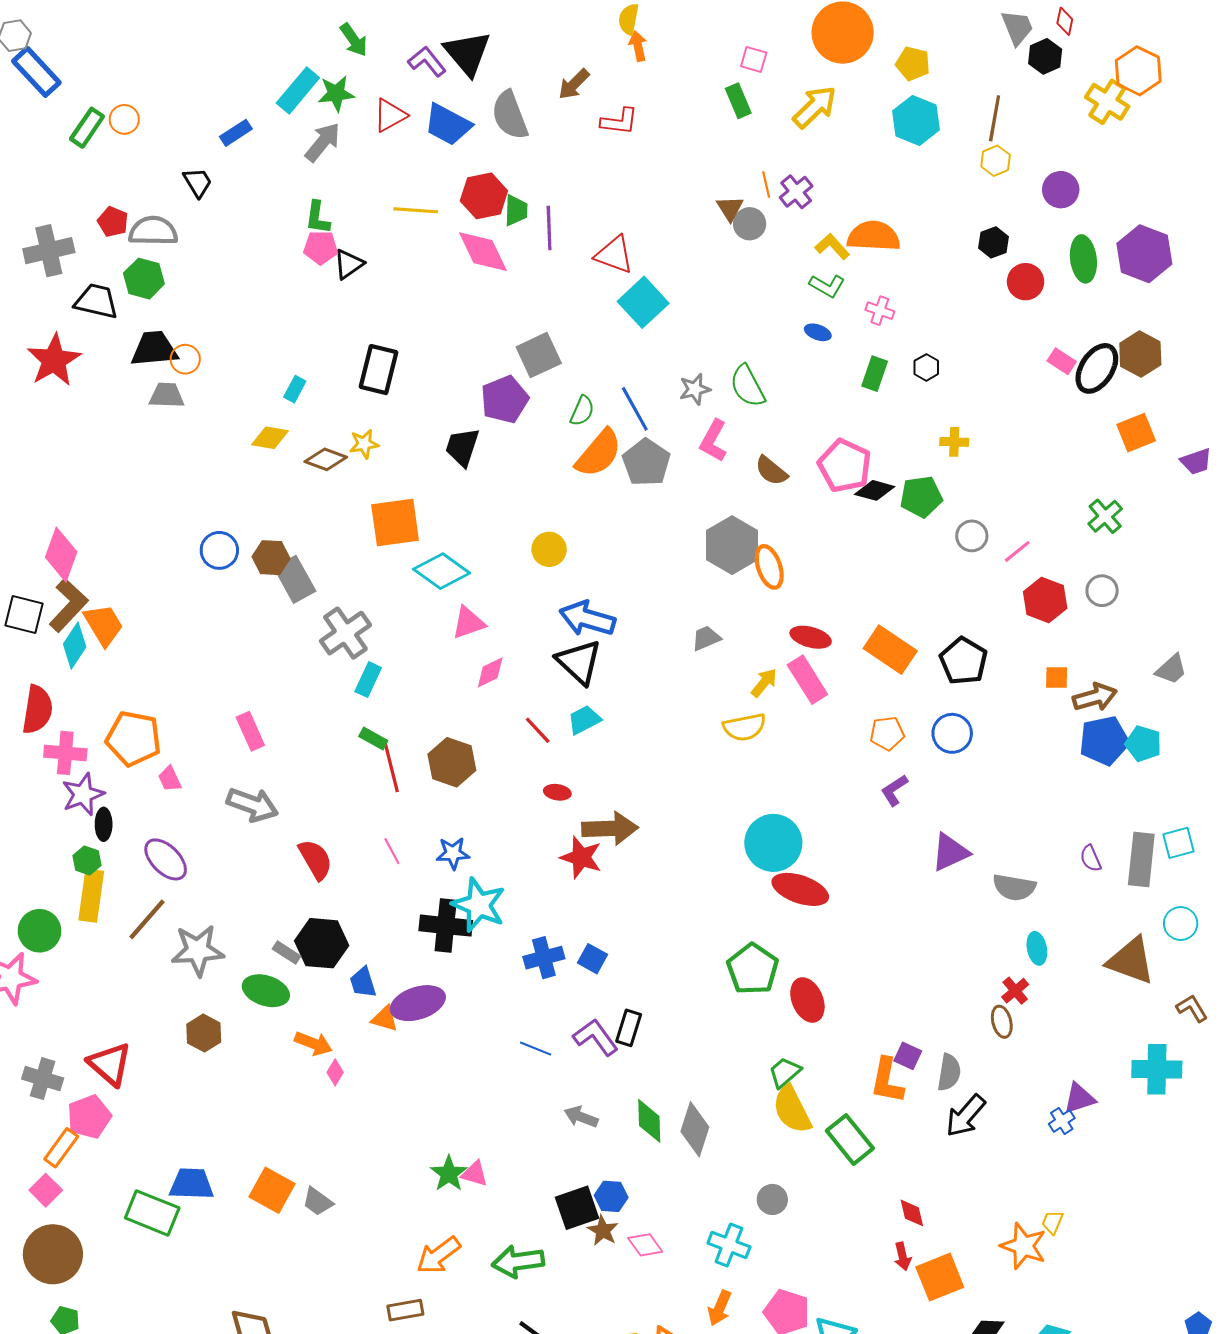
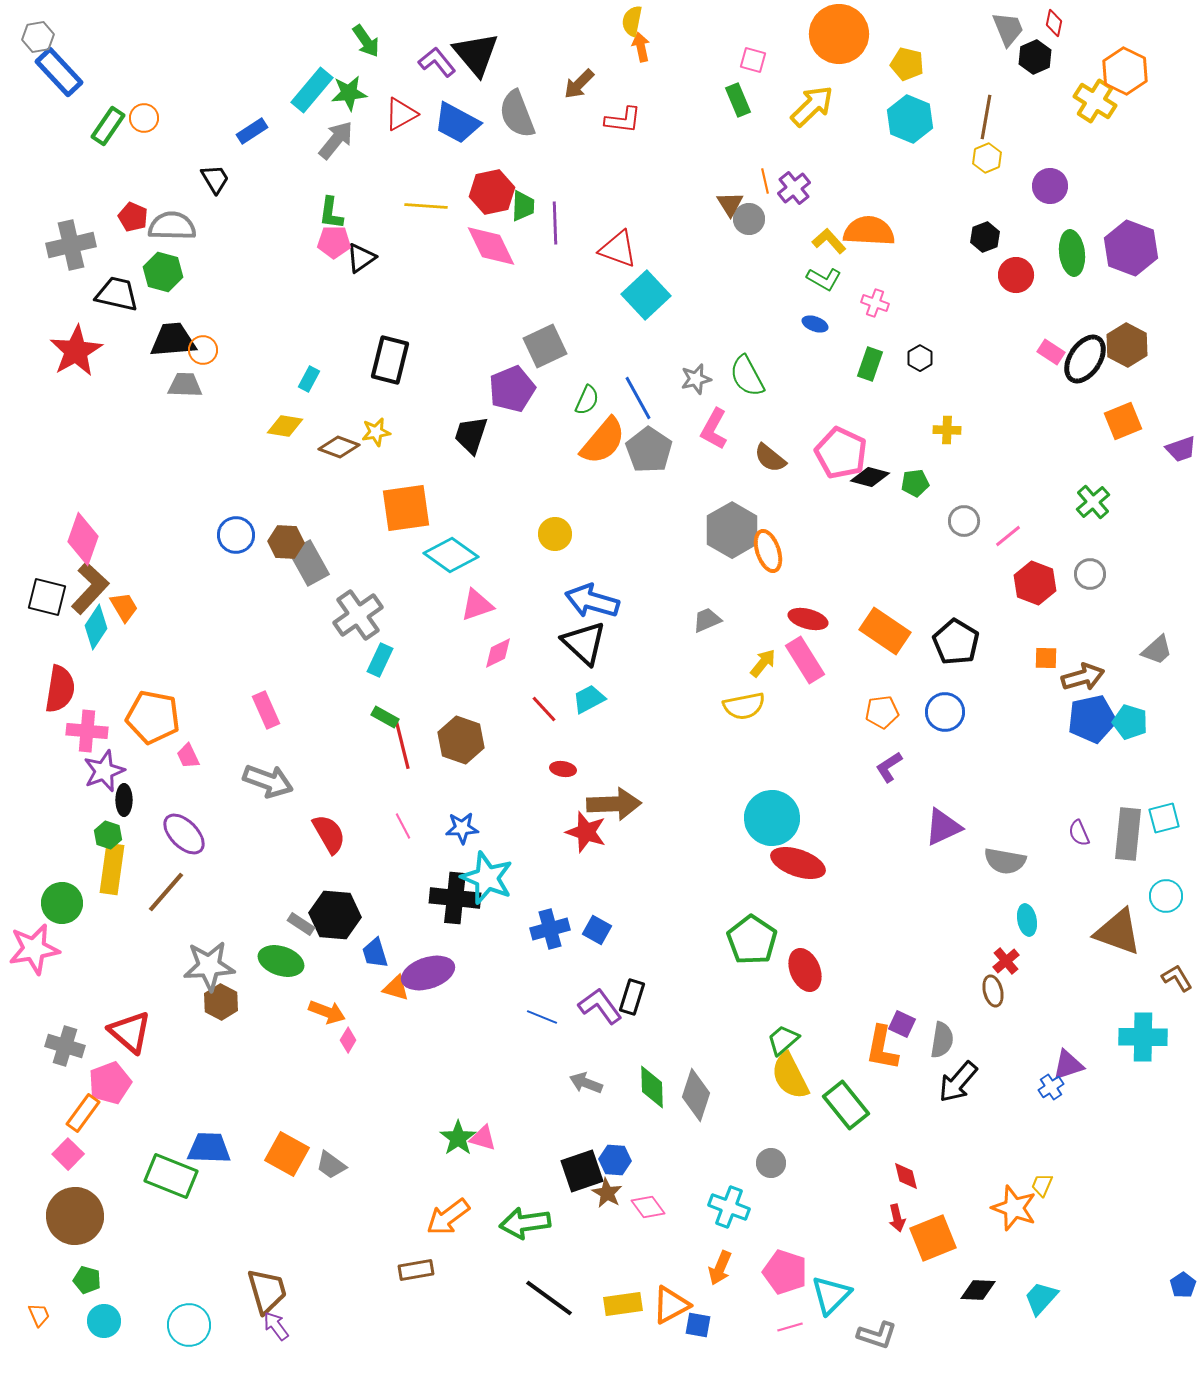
green pentagon: (921, 497) -> (915, 483), size x0.7
orange trapezoid: (104, 625) -> (124, 607), size x0.7
gray star: (198, 950) -> (209, 966), moved

